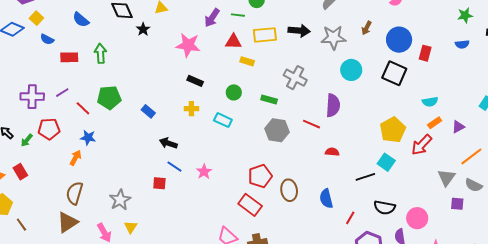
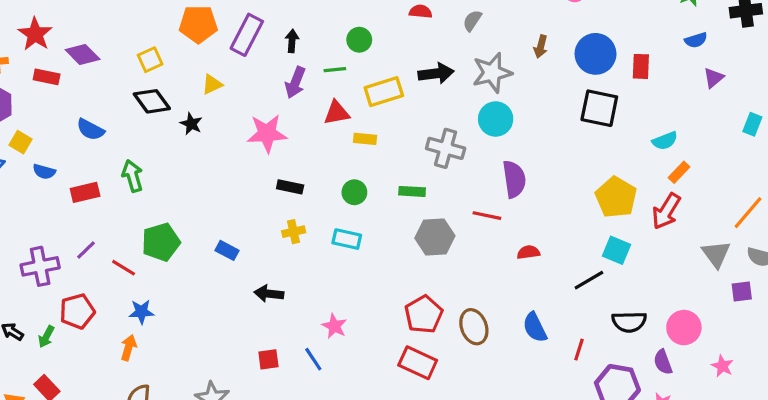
cyan circle: (351, 70) -> (496, 119), moved
purple triangle: (458, 127) -> (714, 78), moved
blue line: (174, 167) -> (313, 359), moved, turned 35

